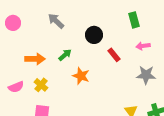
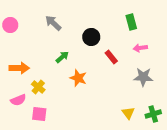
orange arrow: (35, 59) -> (19, 68), moved
pink semicircle: (16, 87) -> (18, 100), moved

